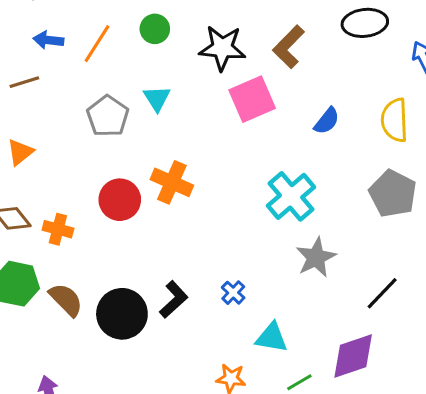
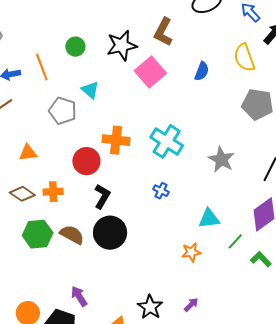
orange line: (97, 44) -> (42, 67), turned -36
orange triangle: (20, 152) -> (28, 153), moved, turned 48
cyan cross: (291, 196) -> (167, 141), moved
blue cross: (233, 293) -> (161, 191), moved
black L-shape: (174, 299) -> (102, 196), moved

